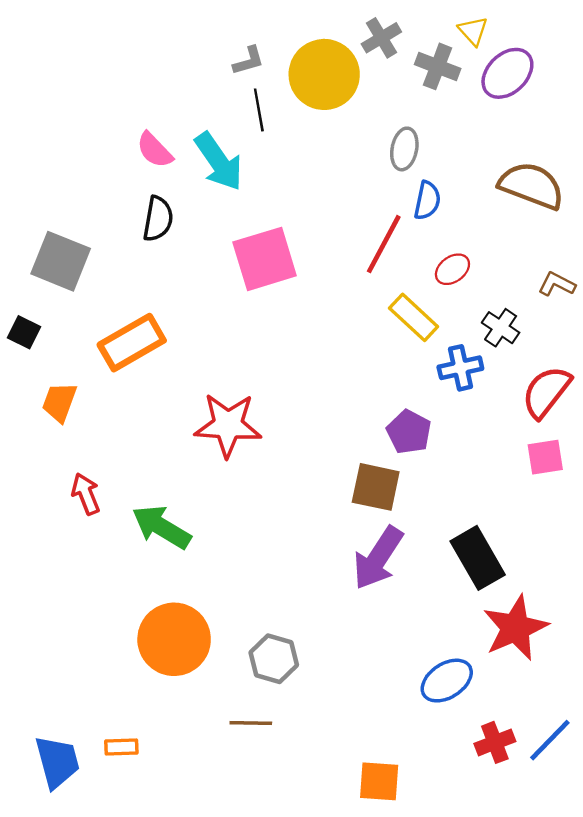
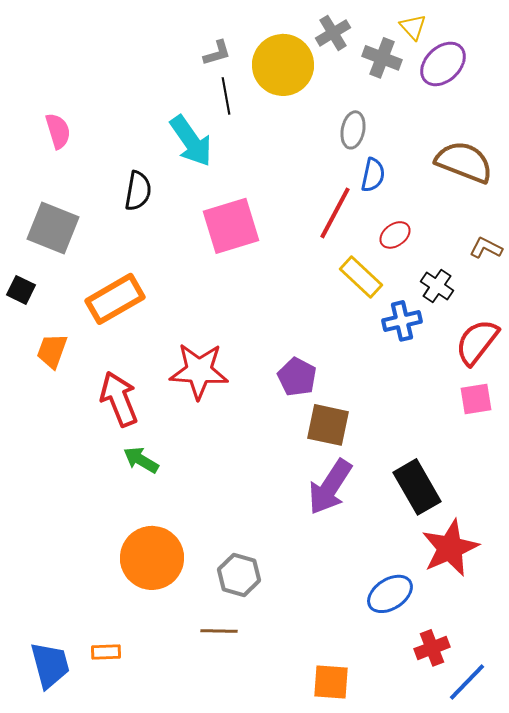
pink semicircle: (155, 150) -> (58, 131), moved, turned -153
purple pentagon: (409, 432) -> (297, 377), moved
red arrow: (86, 494) -> (119, 399), moved, size x1.5
green arrow: (161, 527) -> (141, 460), size x0.7
blue line: (550, 740) -> (467, 682), moved

